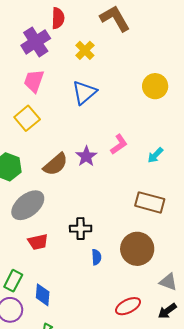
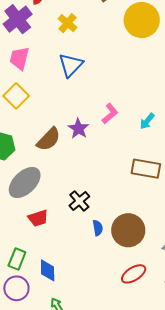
yellow circle: (155, 86) -> (142, 20), moved, size x1.4
black cross: (81, 229) -> (79, 201), turned -35
brown circle: (137, 249) -> (128, 230), moved

